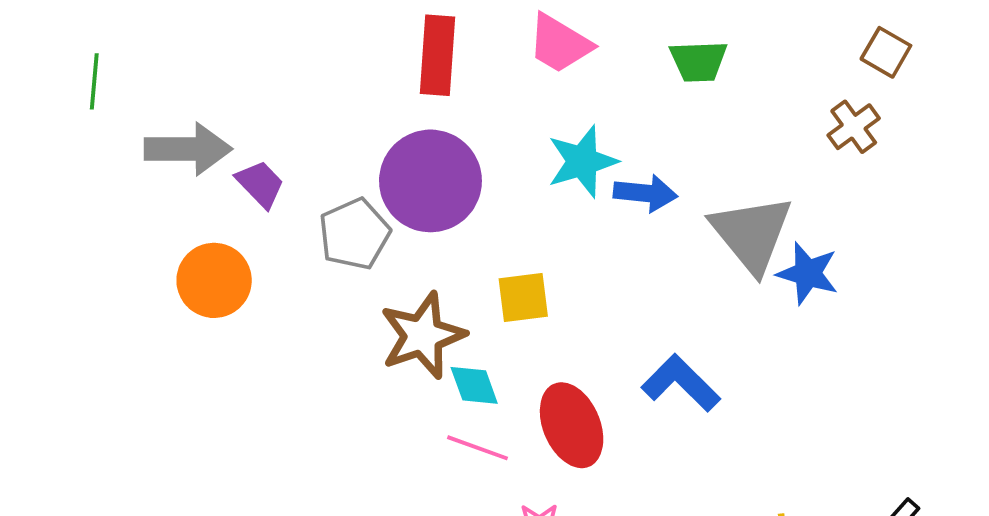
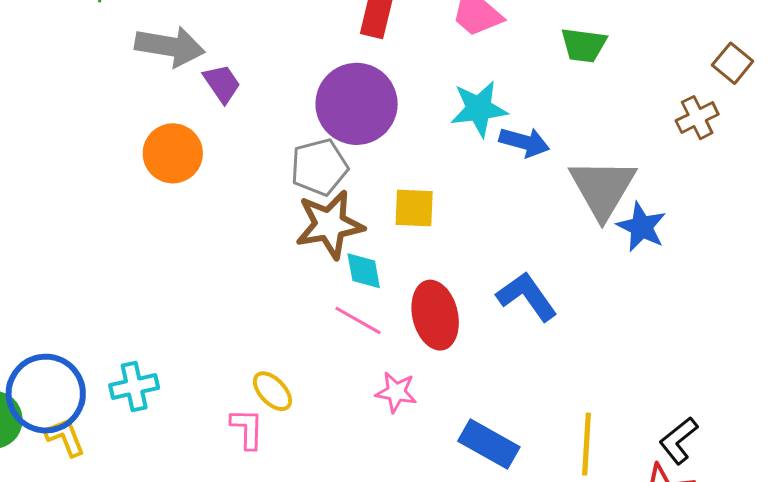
gray pentagon: (354, 234) -> (319, 167), moved

